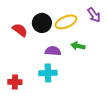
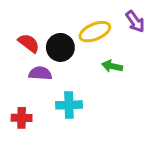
black circle: (42, 23) -> (60, 47), moved
purple semicircle: (53, 51) -> (40, 73), moved

